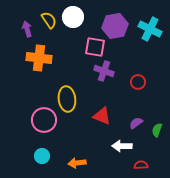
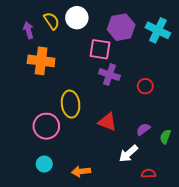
white arrow: (122, 146) -> (128, 154), turned -42

